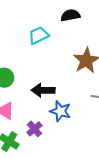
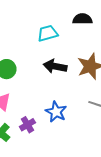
black arrow: (43, 90) -> (55, 66), moved

